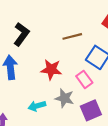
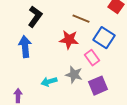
brown line: (72, 36) -> (81, 19), turned 36
red star: (51, 70) -> (69, 40), moved

